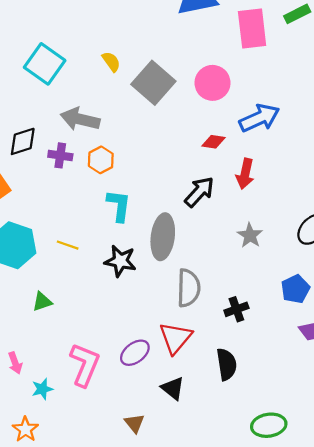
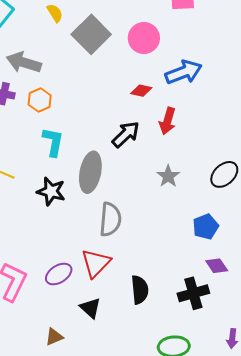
black cross: (236, 309) -> (193, 293), moved, size x1.4
brown triangle: (134, 423) -> (54, 337), turned 42

